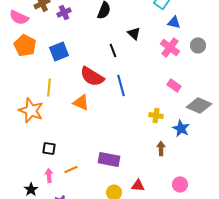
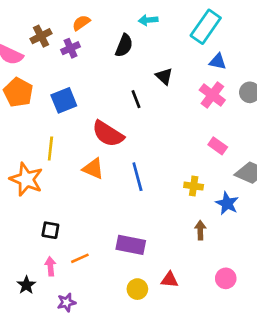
blue line: (121, 85) -> (137, 177), moved

